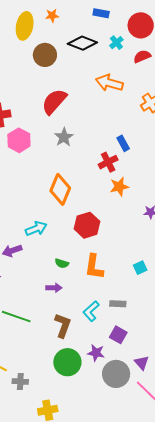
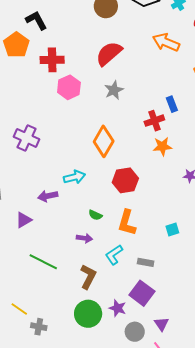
cyan L-shape: (91, 311) -> (114, 255), moved
purple square: (118, 335) -> (142, 293), size x1.4
gray circle: (116, 374) -> (135, 332), size x0.7

